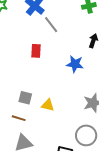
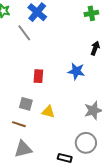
gray line: (51, 25) -> (24, 33), moved
red rectangle: (36, 51) -> (38, 76), moved

